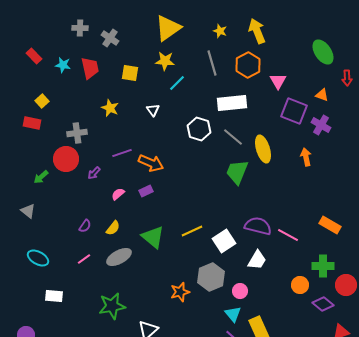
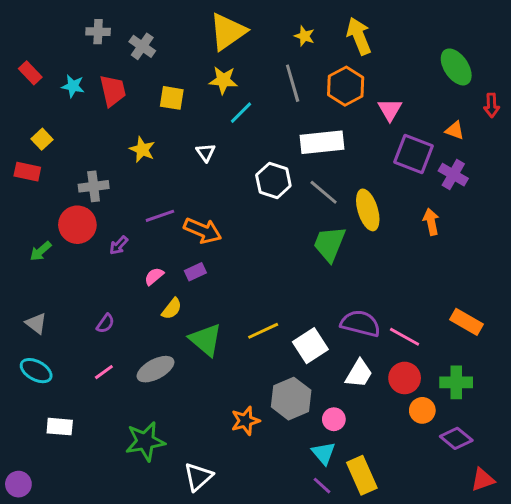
gray triangle: (28, 211) -> (36, 323), moved
yellow semicircle: (113, 228) -> (172, 309), moved
red circle: (346, 285) -> (405, 378), moved

